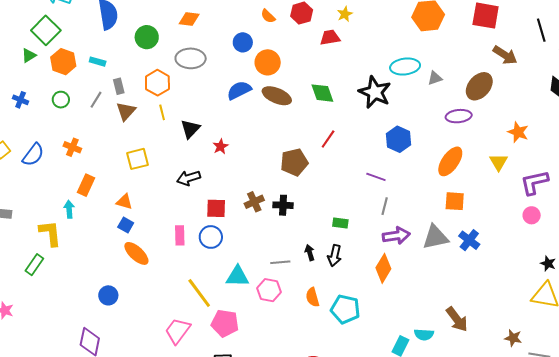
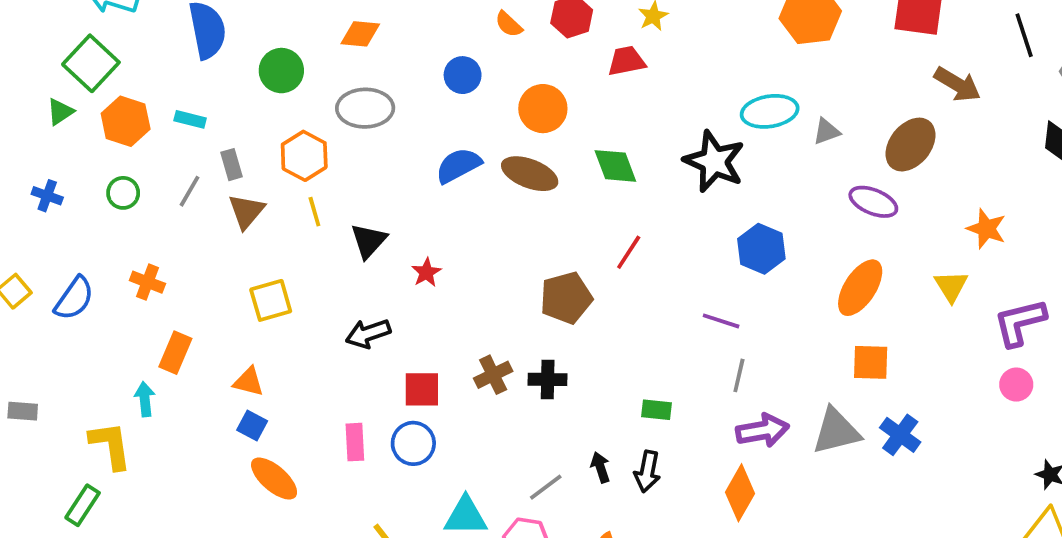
orange circle: (268, 62) -> (543, 109), moved
purple ellipse: (459, 116) -> (873, 202), turned 30
gray line: (280, 262) -> (546, 487), turned -30

